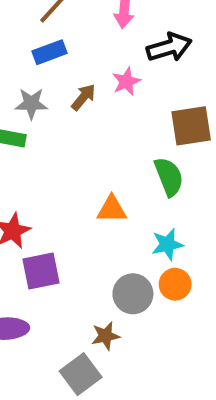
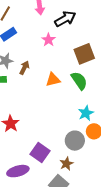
brown arrow: (83, 97) -> (24, 68), moved
orange triangle: (112, 209) -> (53, 80), moved
purple square: (41, 271) -> (40, 152), moved, turned -30

